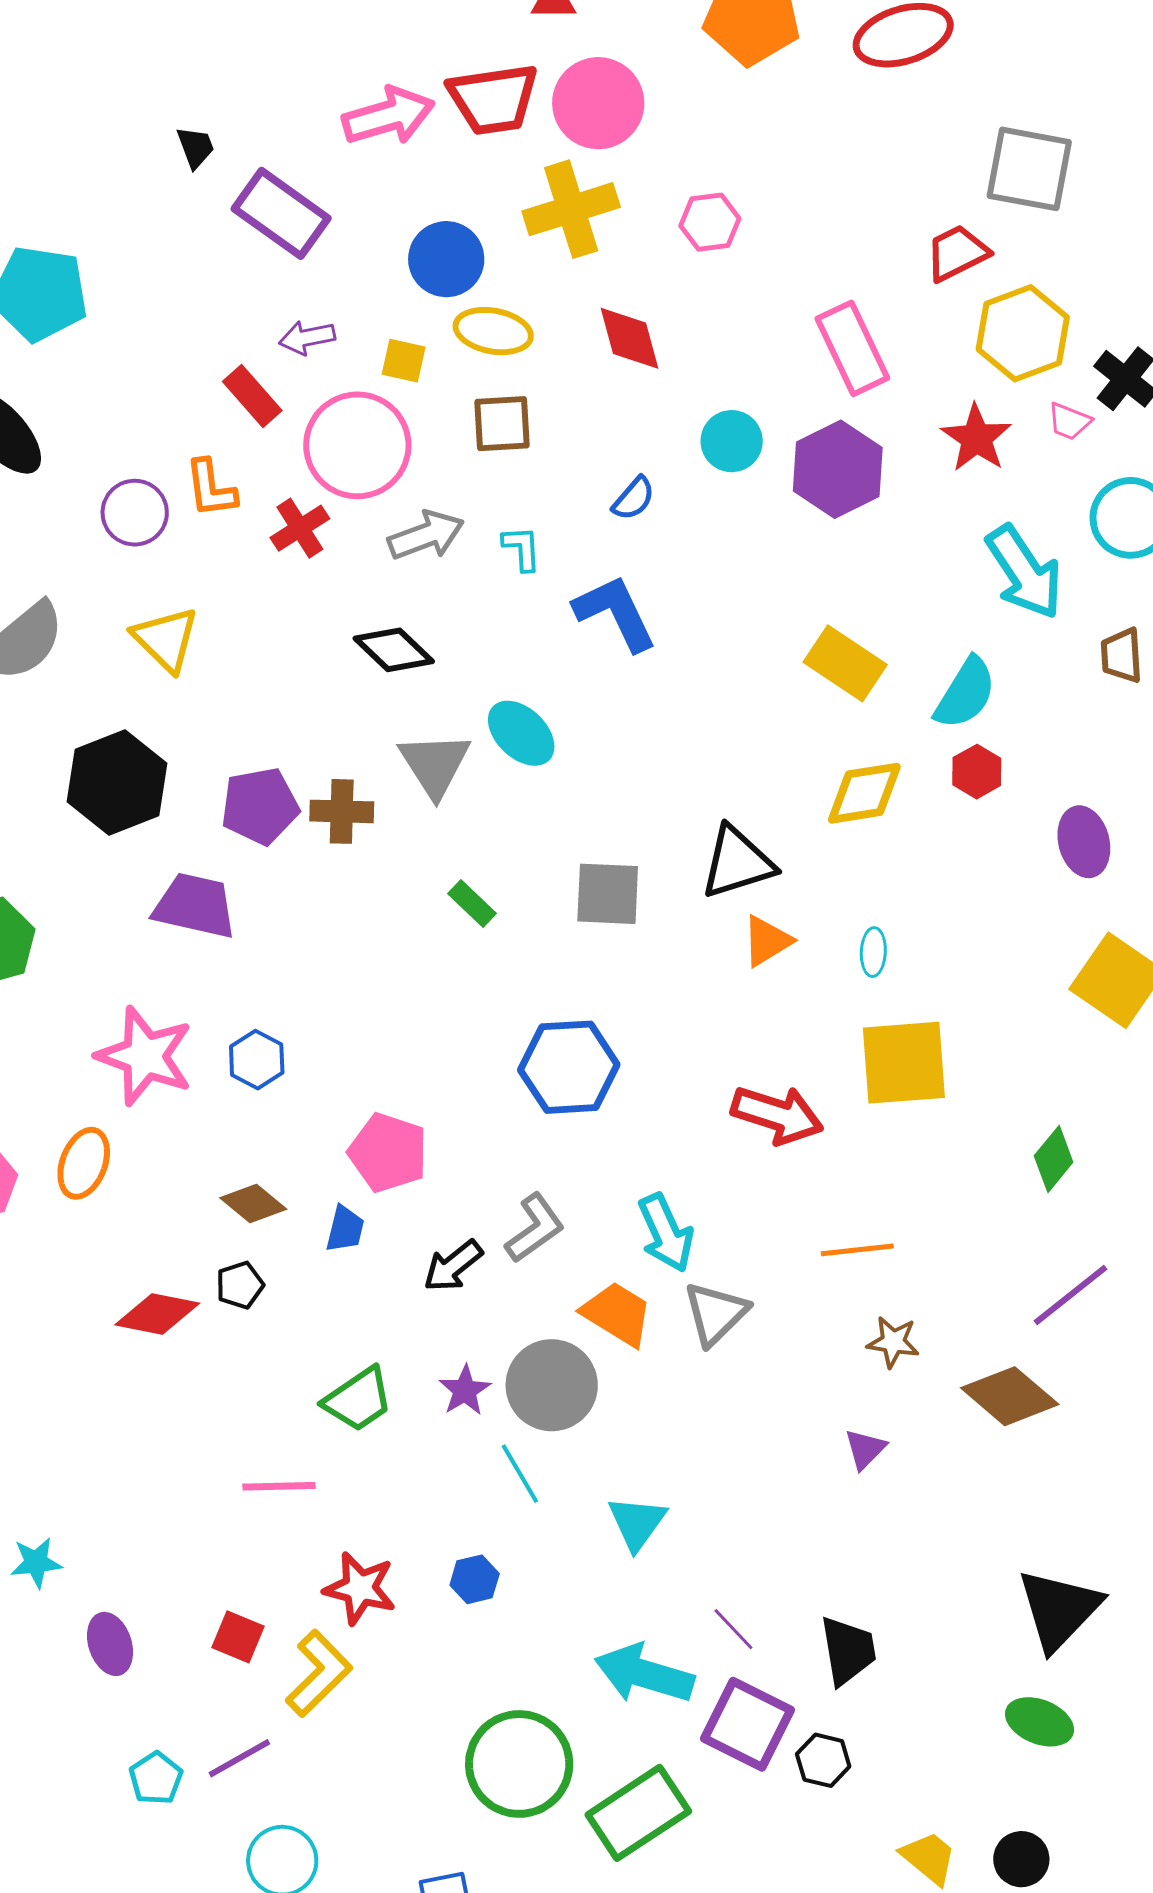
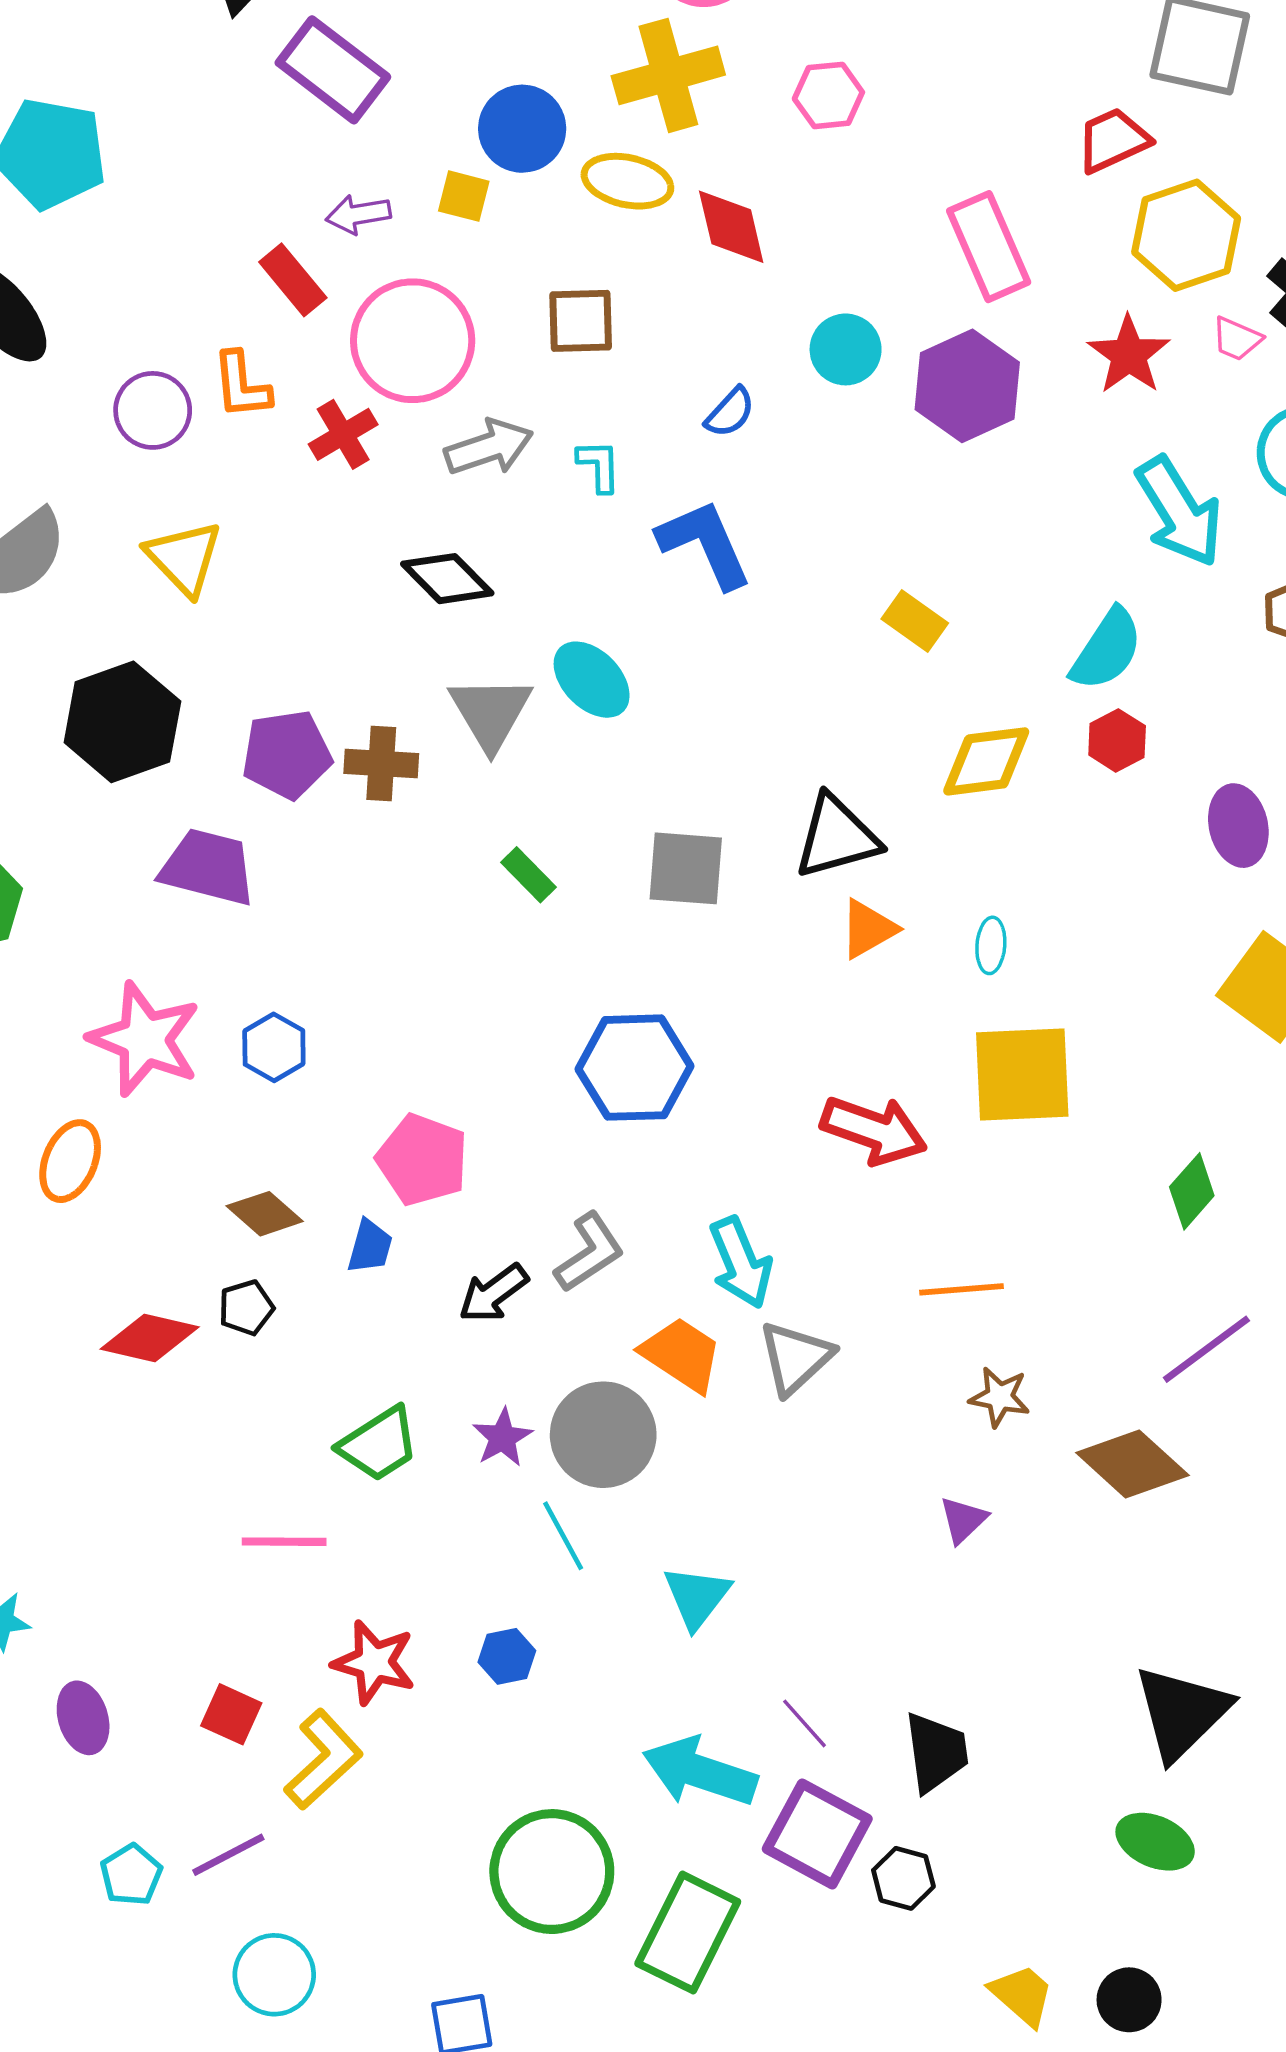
yellow ellipse: (493, 331) -> (627, 181), moved
yellow square: (404, 361) -> (464, 196), moved
yellow rectangle: (845, 663) -> (915, 621), moved, size x0.7
green rectangle: (638, 1813) -> (688, 1933), turned -32

